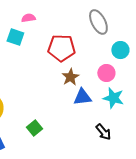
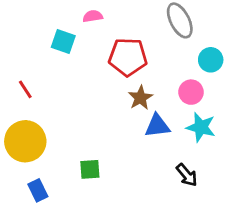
pink semicircle: (28, 18) -> (93, 16), moved
green square: (34, 128) -> (90, 169), turned 35

